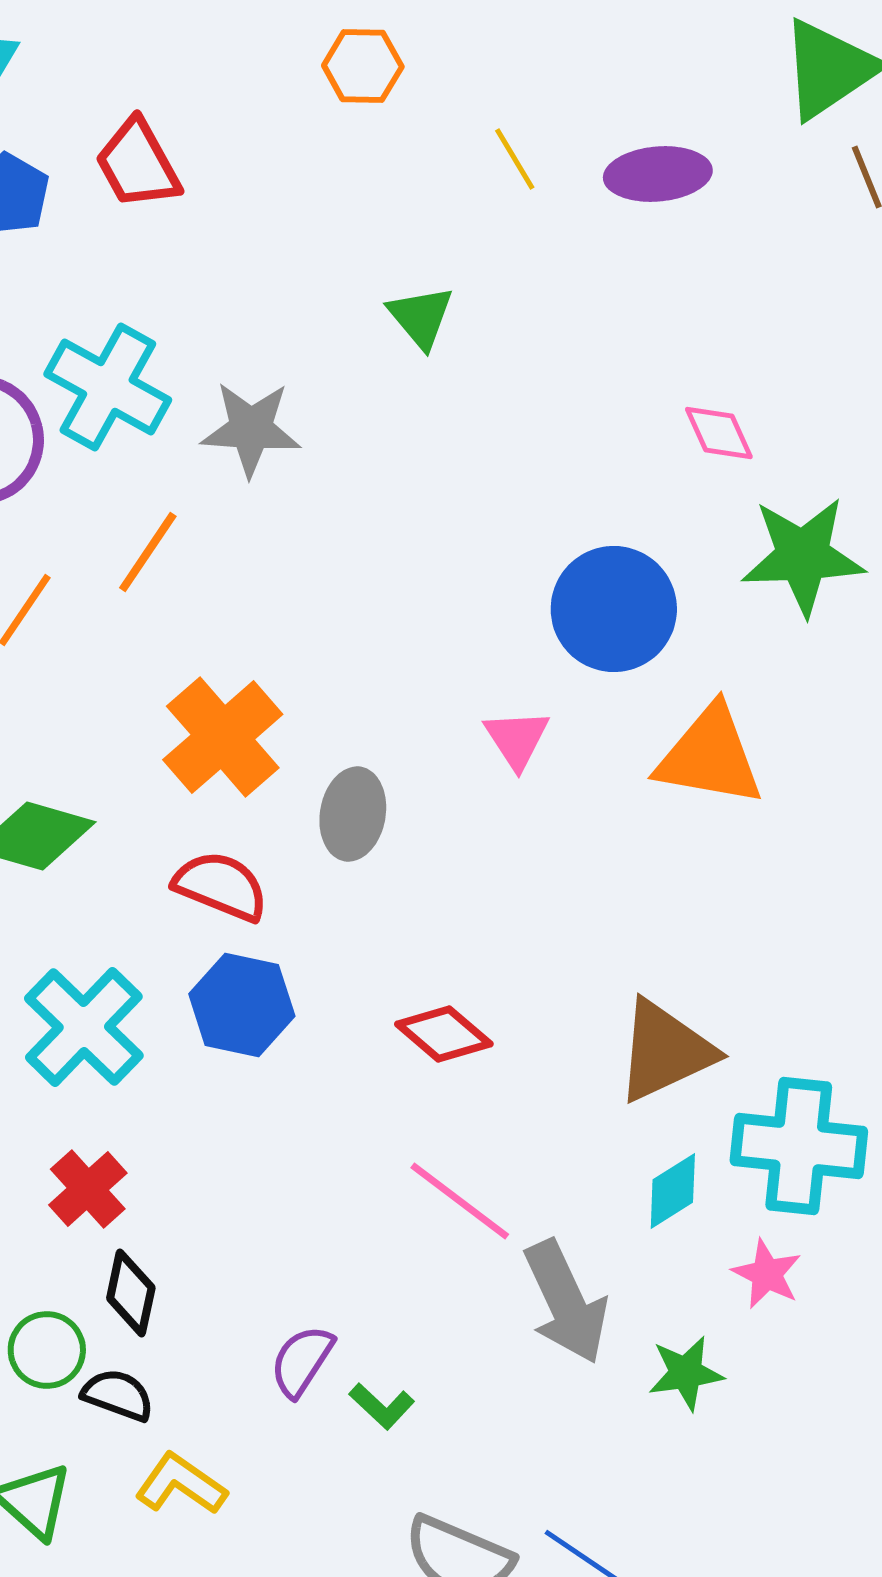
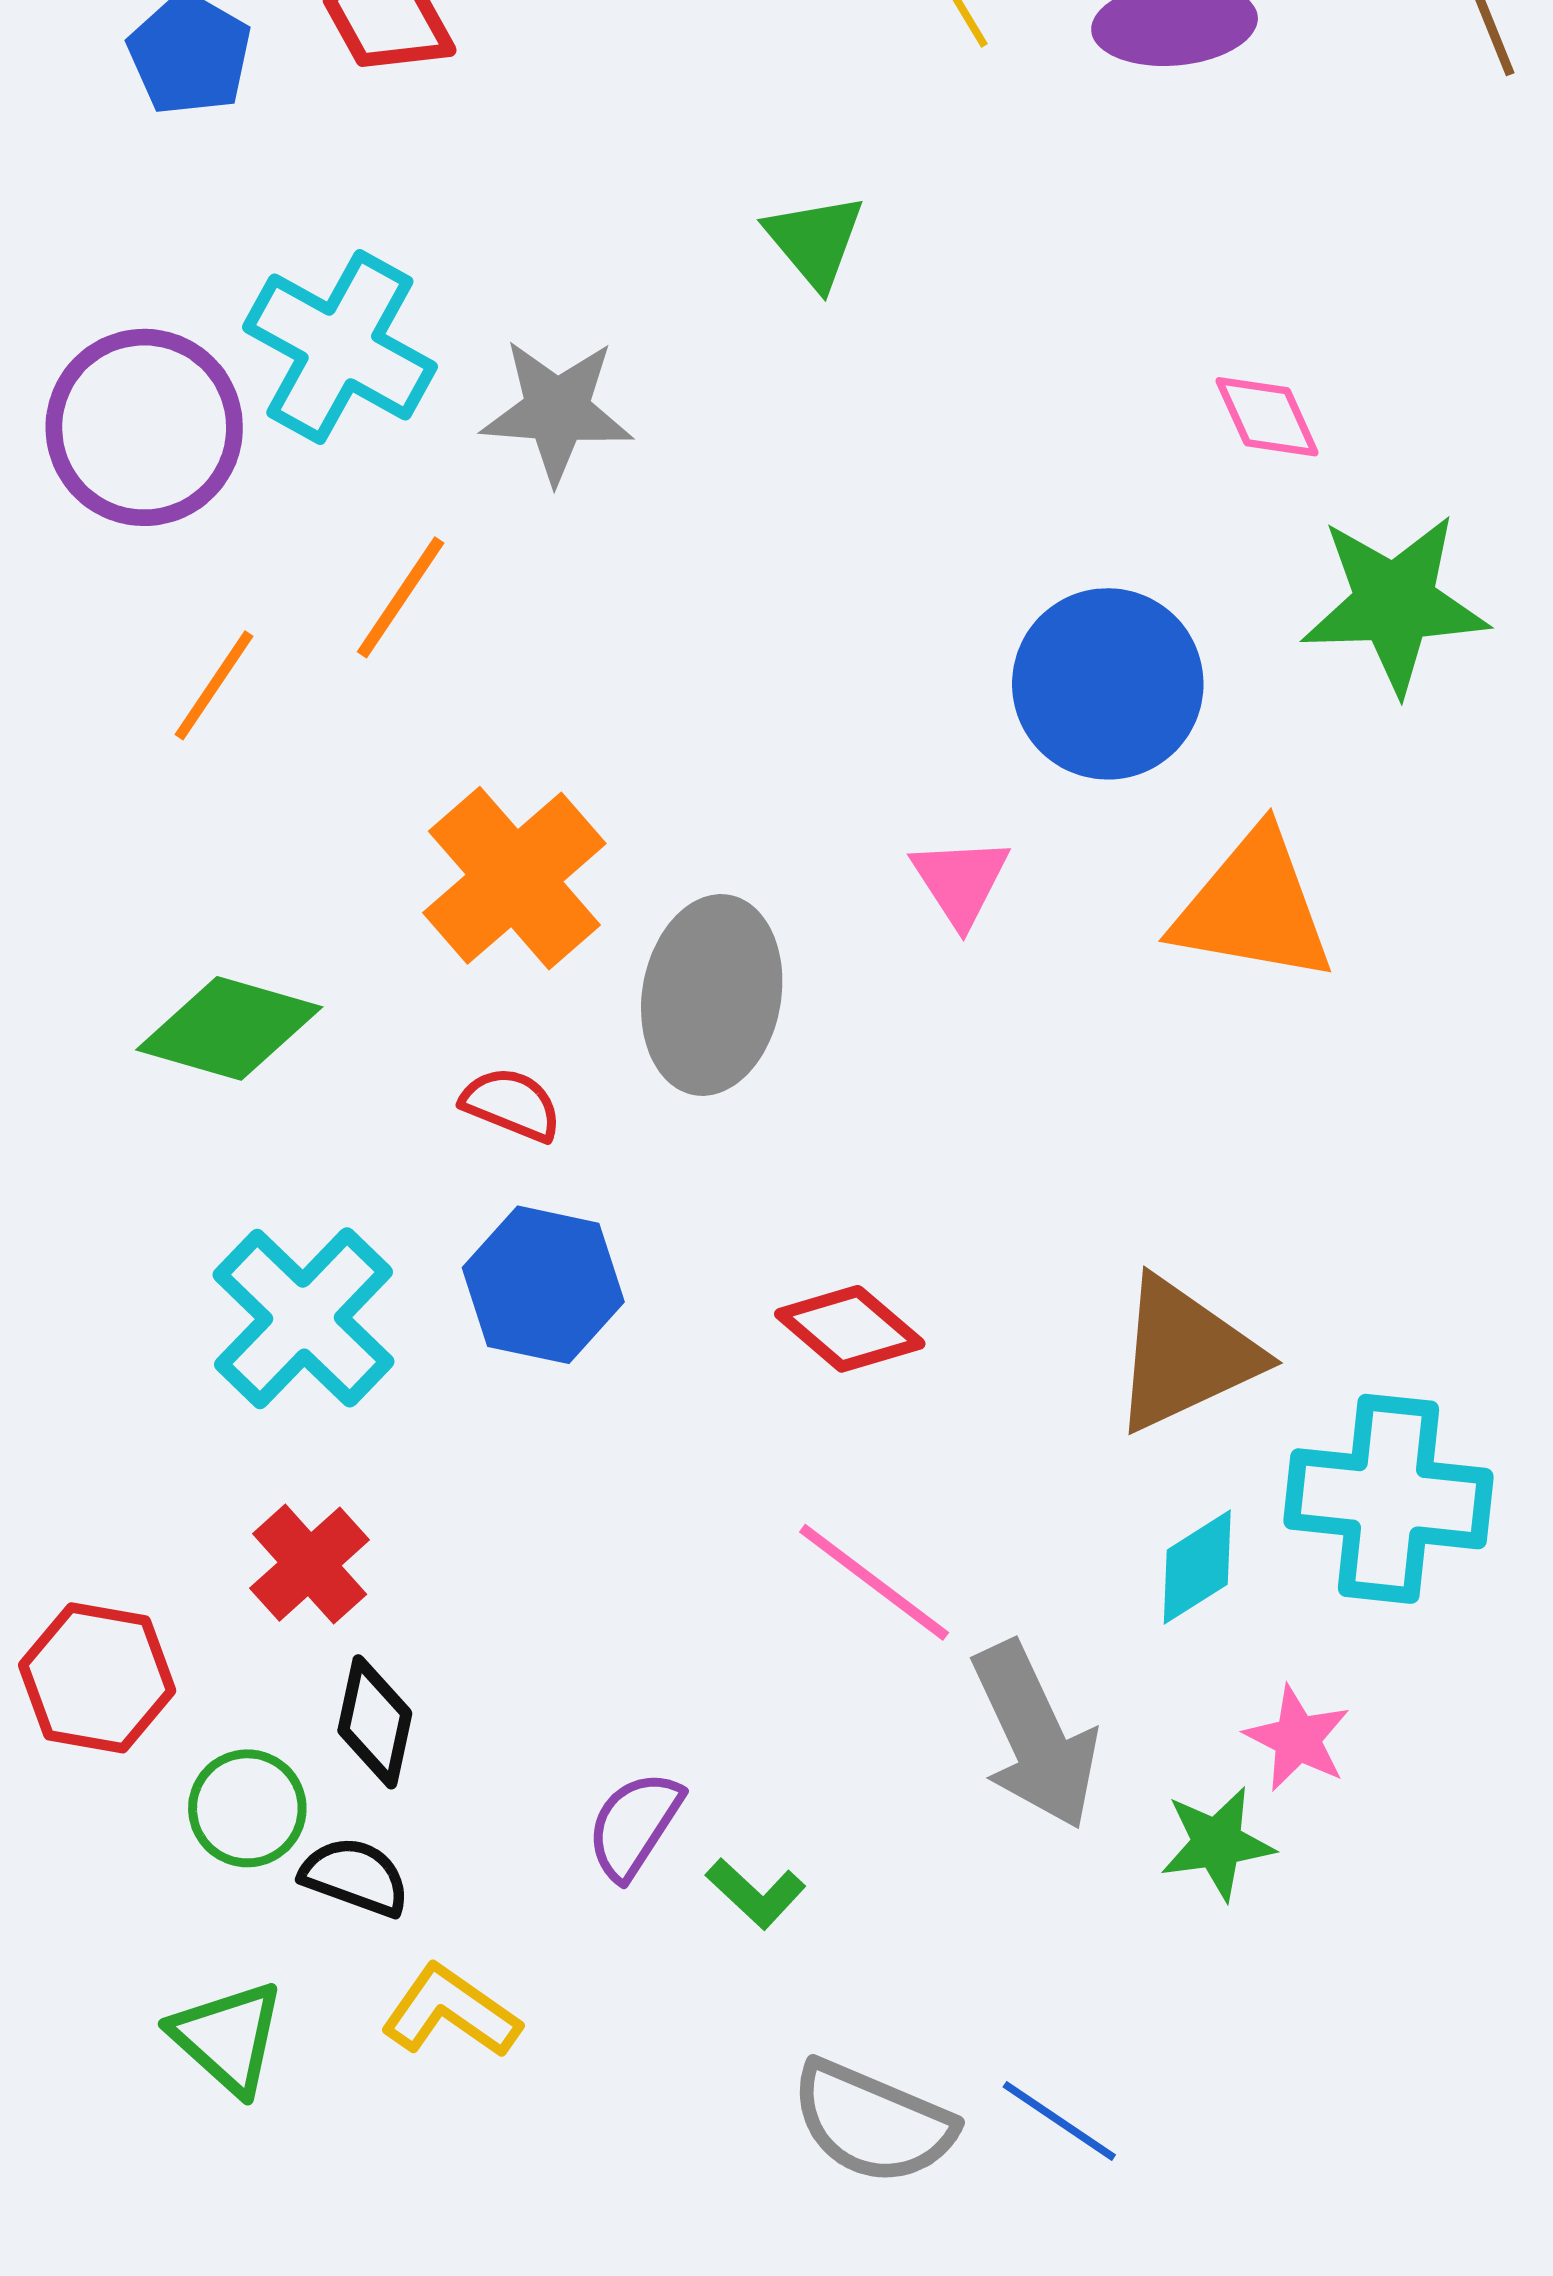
gray ellipse: (353, 814) -> (712, 995), size x1.4
red semicircle: (221, 886) -> (511, 1104), size x0.7
pink star: (767, 1274) -> (1297, 1739), moved

